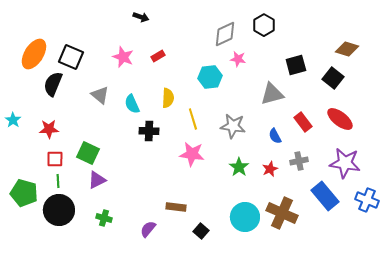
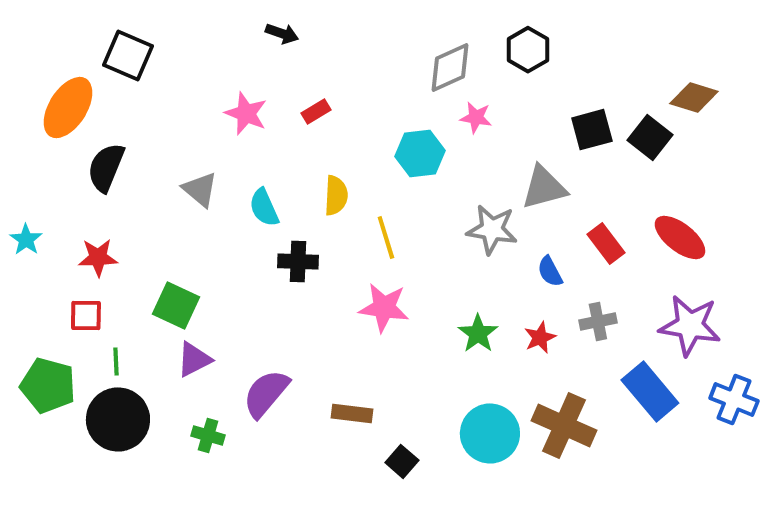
black square: (71, 57) -> (128, 56), moved
black square: (333, 78) -> (650, 138), moved
gray star: (233, 126) -> (492, 230), moved
red square: (55, 159) -> (86, 315), moved
purple semicircle: (148, 229) -> (266, 393), moved, size x1.5

